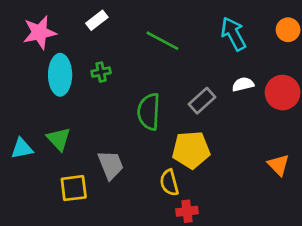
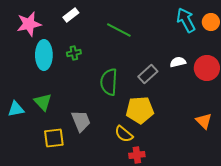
cyan arrow: (233, 34) -> (186, 20), moved
yellow semicircle: (169, 183) -> (124, 134), turned -36

